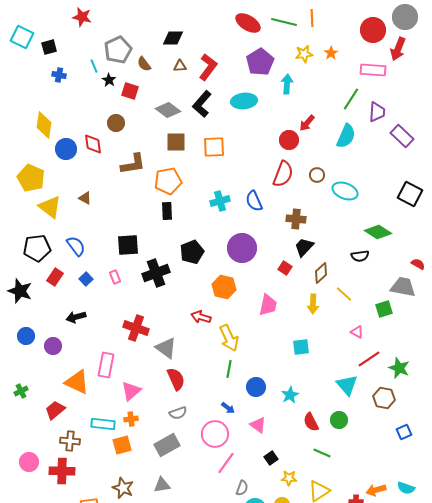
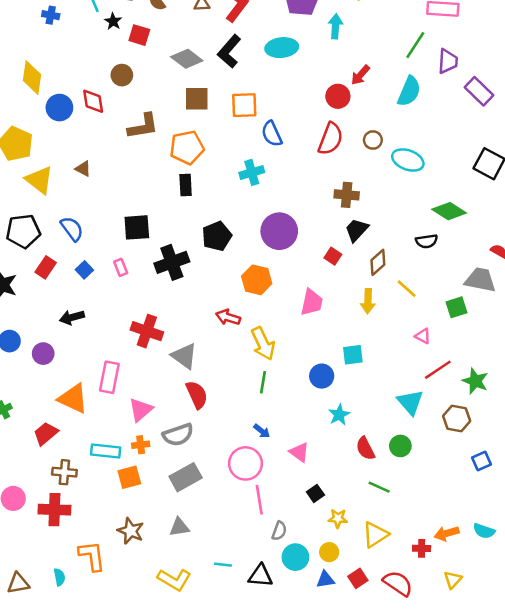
blue semicircle: (254, 201) -> (272, 134), moved
blue circle: (256, 387) -> (322, 376), moved
gray semicircle: (178, 413) -> (178, 435), moved, size x1.4
pink line: (226, 463) -> (259, 500), turned -45

